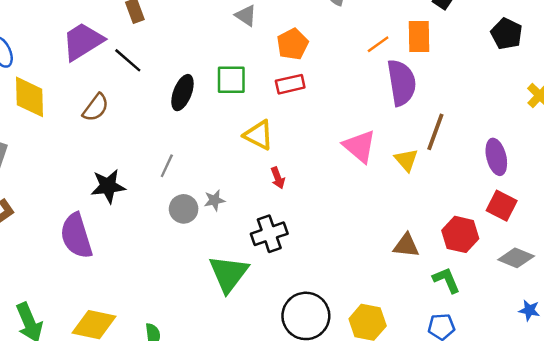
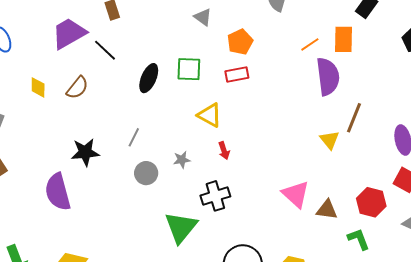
yellow diamond: (30, 97) -> (38, 87), moved, size x0.6
pink triangle: (360, 146) -> (296, 194), moved
gray star: (214, 200) -> (182, 160), moved

